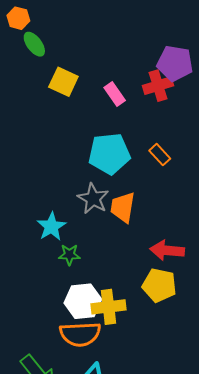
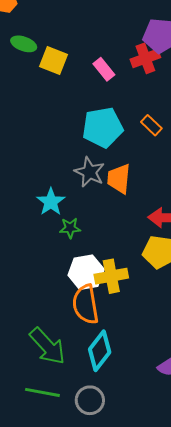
green ellipse: (34, 44) -> (24, 44), moved, turned -30
orange semicircle: (80, 334) -> (86, 304), turned 87

